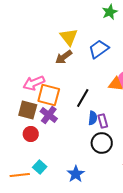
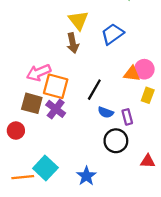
brown arrow: (64, 57) -> (73, 43), turned -66
blue semicircle: (93, 118) -> (106, 112), turned 104
purple rectangle: (103, 121) -> (127, 117), moved
red circle: (31, 134) -> (16, 131), moved
cyan square: (40, 167) -> (45, 168), size x1.5

